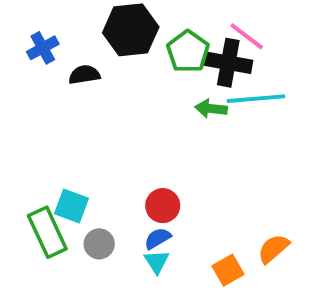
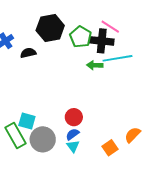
gray circle: (99, 244) -> (43, 139), size x1.6

